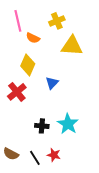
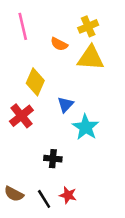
yellow cross: (57, 21) -> (88, 26), moved
orange semicircle: (33, 38) -> (59, 44), moved
cyan star: (68, 124) -> (86, 127), moved

